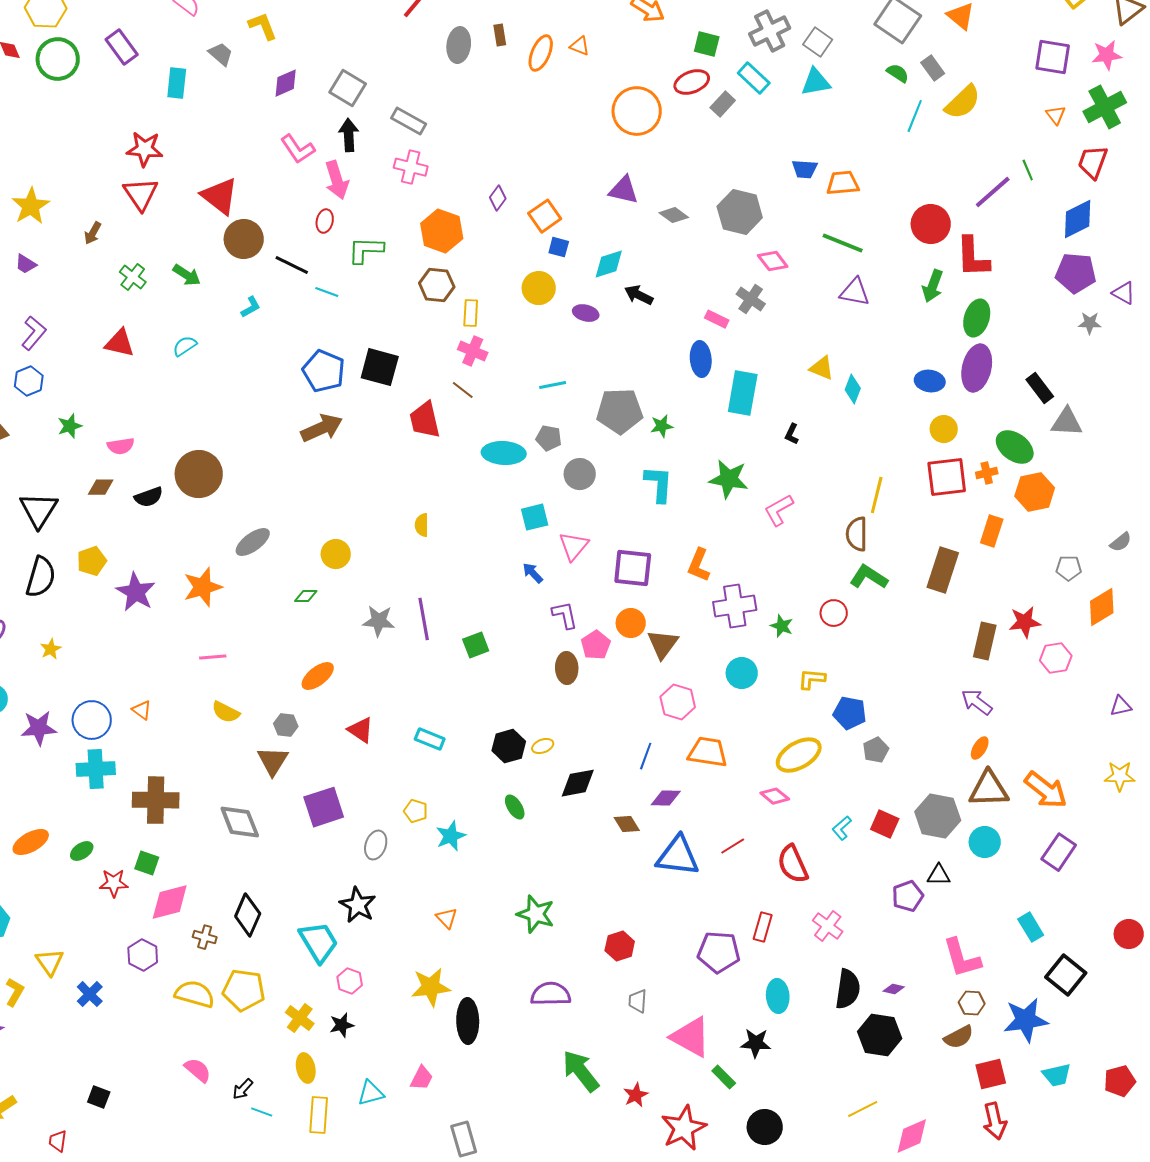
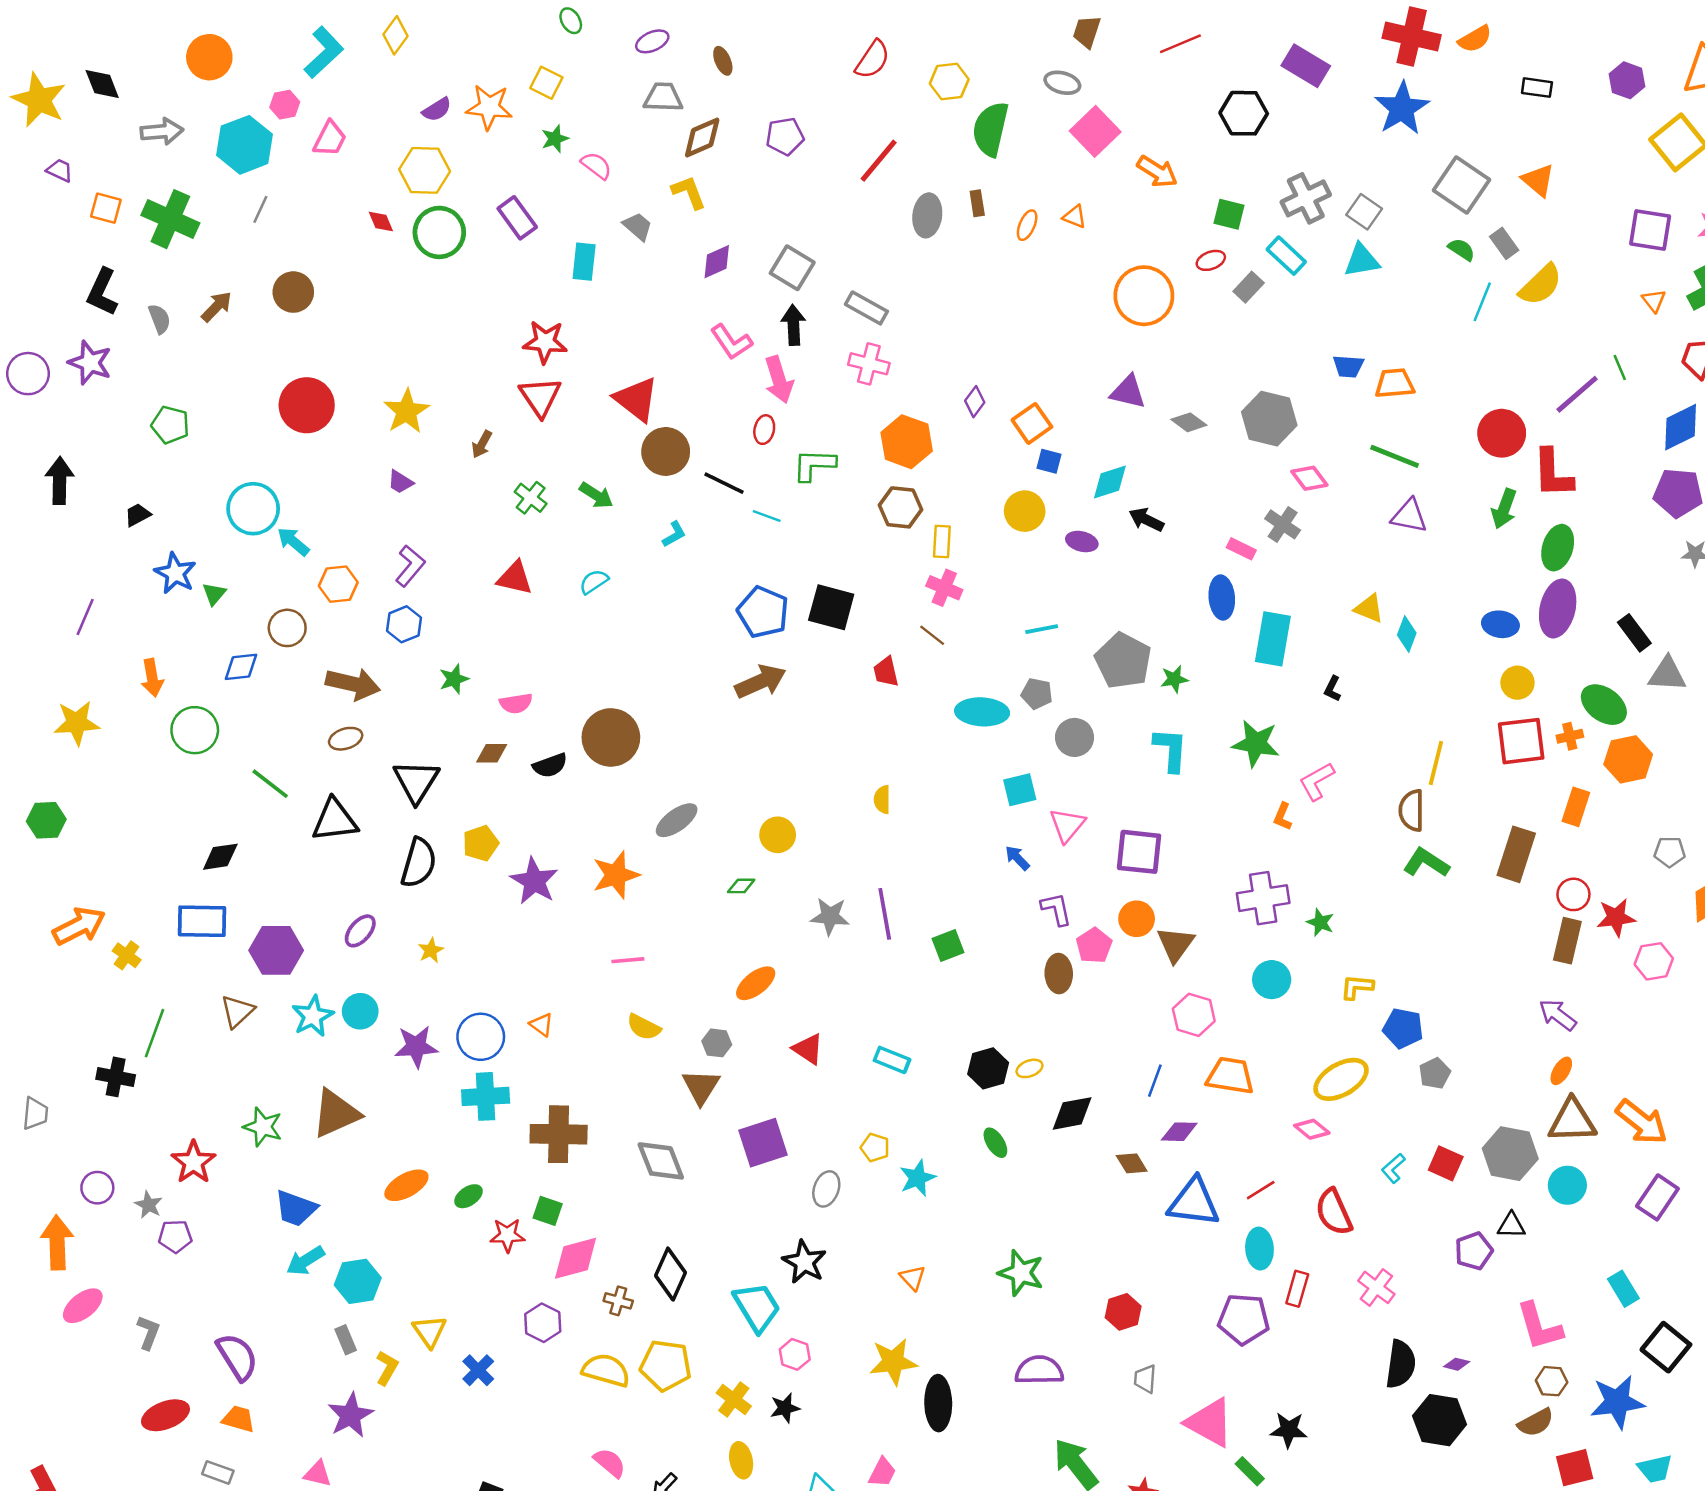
orange ellipse: (541, 53) -> (1027, 225), size x0.7
red ellipse: (692, 82) -> (1211, 260), size x0.7
gray pentagon: (620, 411) -> (1123, 661), turned 30
red trapezoid: (425, 420) -> (886, 672), size x0.7
orange L-shape: (699, 565) -> (1283, 817), moved, size x0.7
red circle: (834, 613) -> (1573, 894), moved
cyan ellipse: (778, 996) -> (1259, 1249), moved

